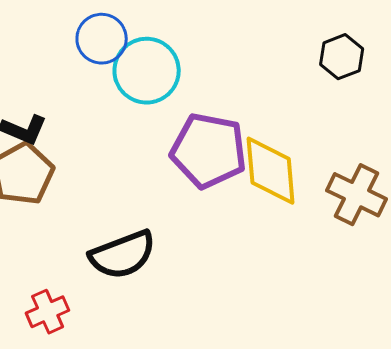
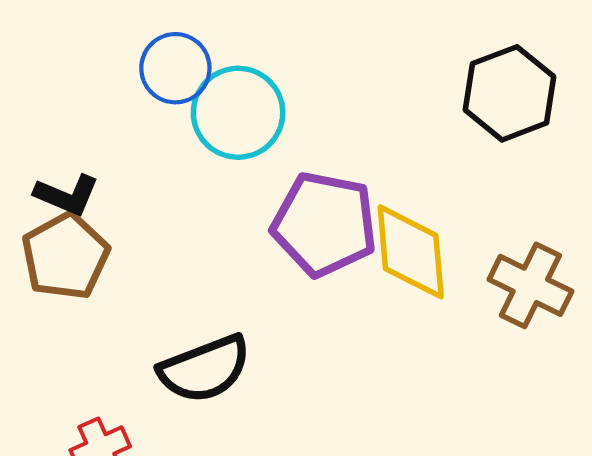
black hexagon: (342, 57) -> (510, 93), size x1.5

